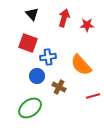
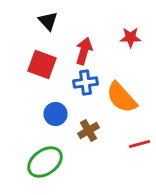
red arrow: (64, 18) -> (84, 51), moved
blue cross: (48, 57) -> (86, 82), moved
brown cross: (59, 87) -> (88, 130), turned 32

